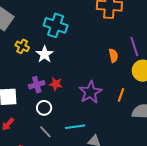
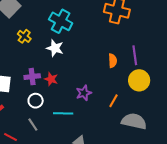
white star: (45, 54) -> (55, 48), moved, turned -30
purple star: (90, 92) -> (84, 93), size x0.7
cyan line: (75, 127) -> (63, 113), moved

